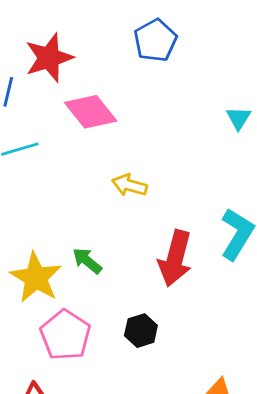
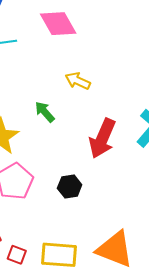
green arrow: (87, 261) -> (45, 112), moved

